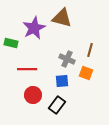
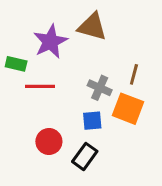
red line: (27, 69) -> (40, 86), moved
orange square: (86, 73) -> (128, 109), size x1.5

